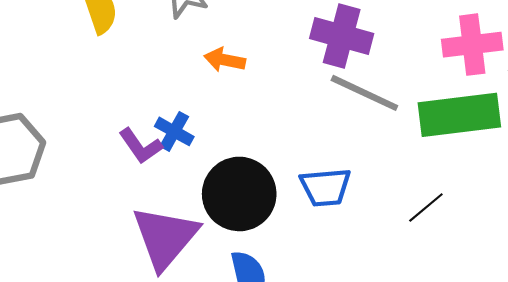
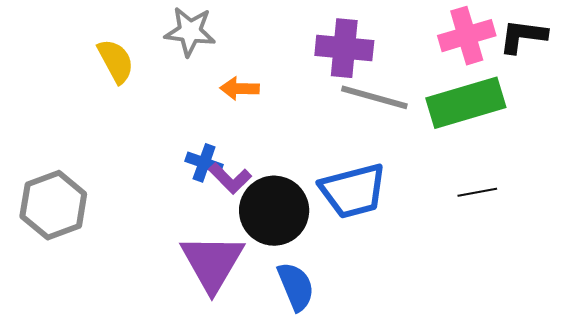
purple L-shape: (141, 146) -> (230, 178), moved
blue trapezoid: (325, 187) -> (353, 191), size x1.4
black line: (426, 208) -> (477, 192), moved, turned 39

